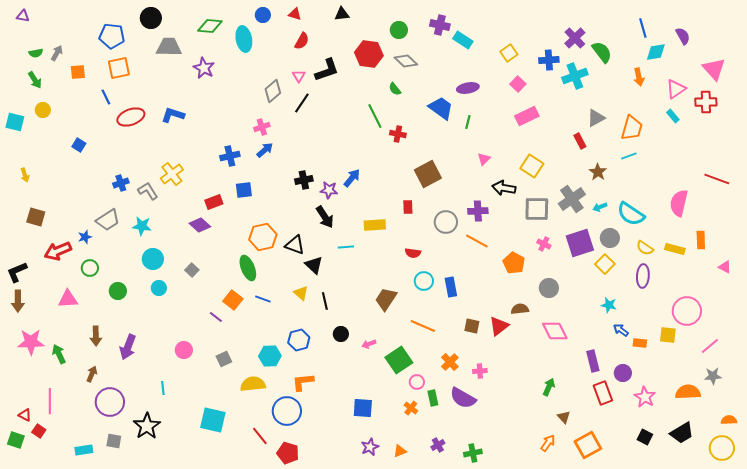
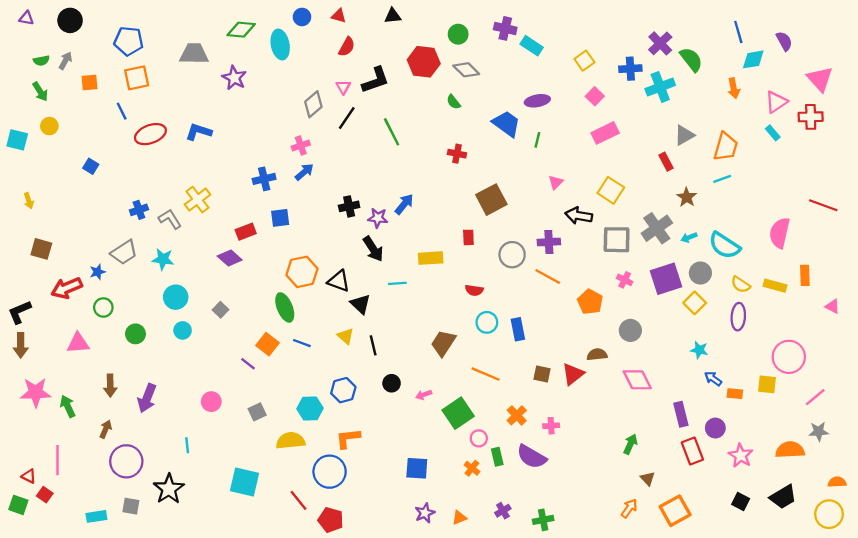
black circle: (151, 18) -> (70, 20), moved
green line: (375, 116) -> (392, 132), moved

